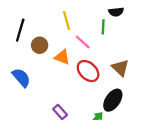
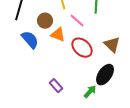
brown circle: (40, 45) -> (45, 21), moved
blue semicircle: (21, 78) -> (30, 40), moved

